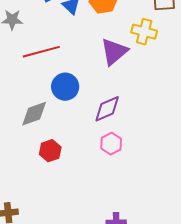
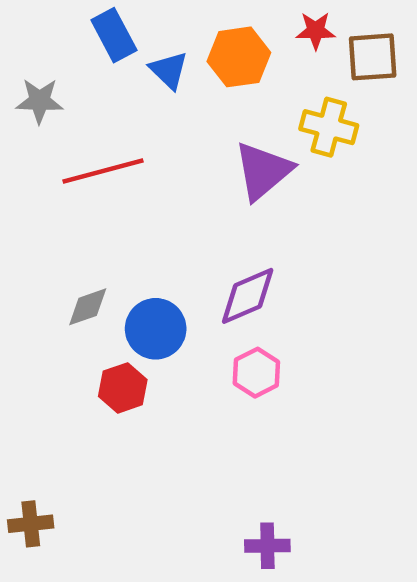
blue circle: (65, 87) -> (156, 329), moved
gray diamond: (34, 114) -> (88, 307), size x0.7

